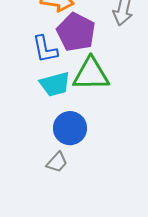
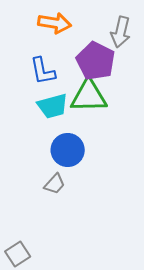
purple pentagon: (76, 32) -> (96, 61), moved

